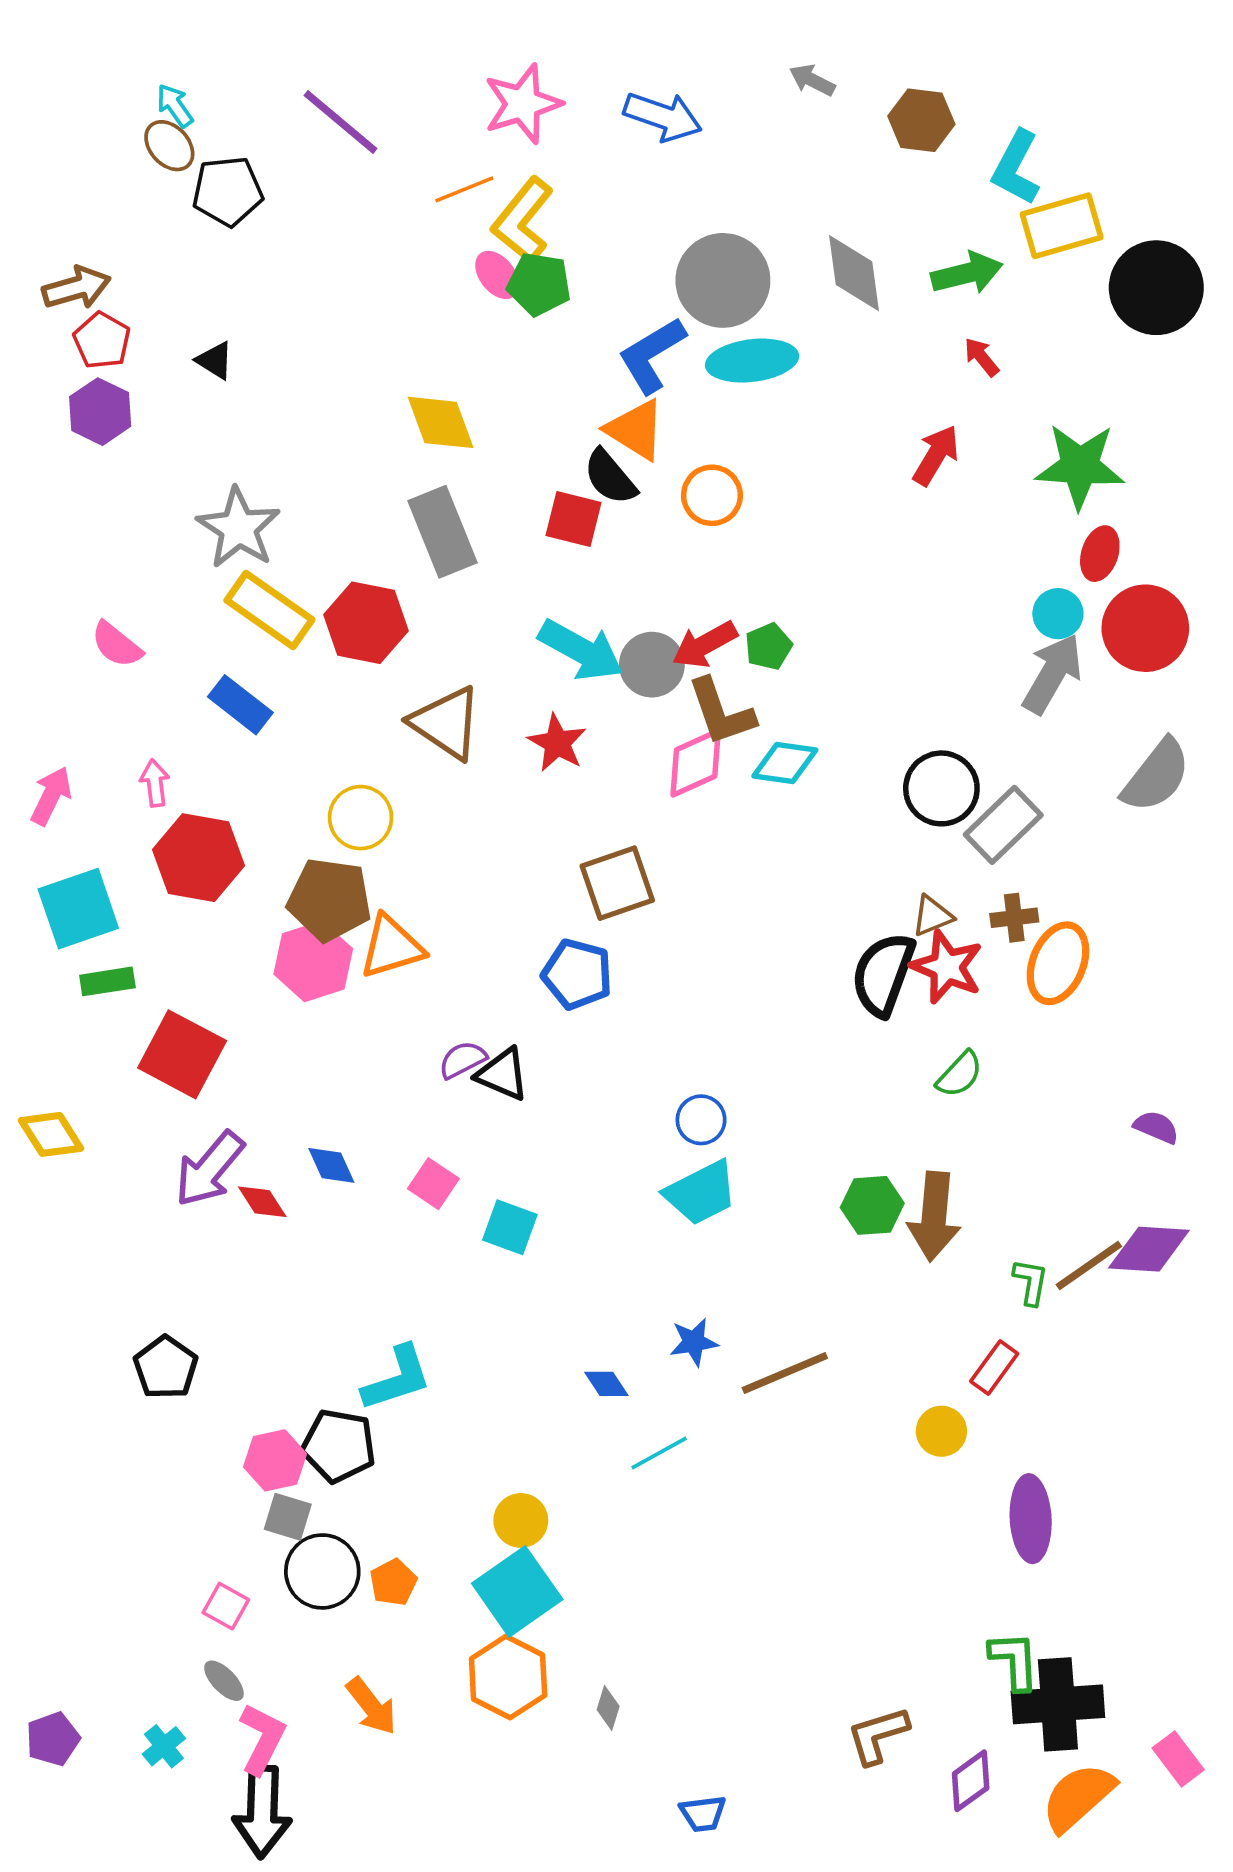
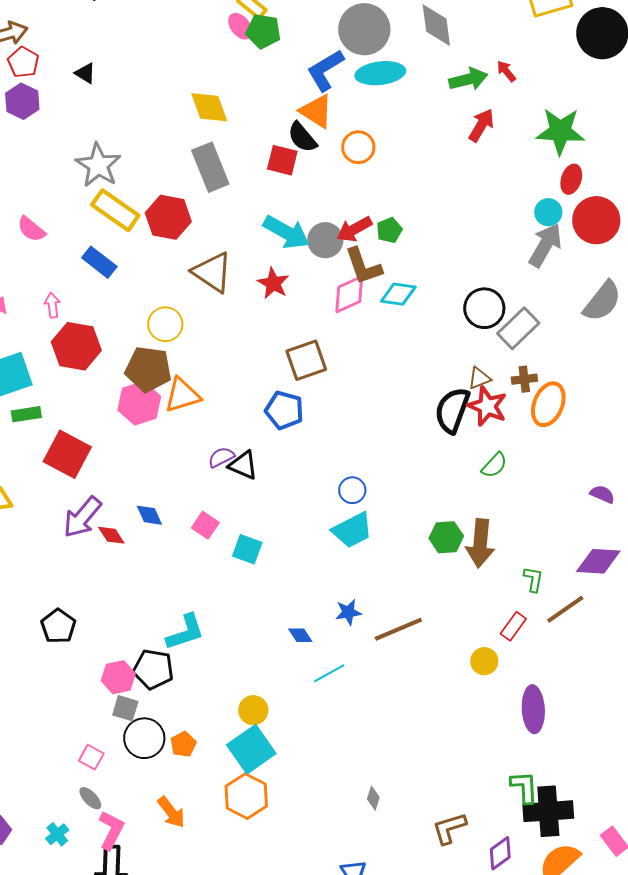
green arrow: (967, 273) -> (468, 79), moved
brown line: (1089, 1266) -> (565, 609), moved
gray diamond: (608, 1708) -> (373, 798), moved

